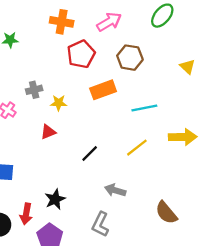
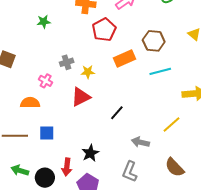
brown hexagon: (130, 58) -> (154, 41), moved
red triangle: (48, 132) -> (81, 97), size x1.5
yellow line: (137, 148) -> (172, 124), moved
brown semicircle: (166, 213) -> (175, 167), moved

